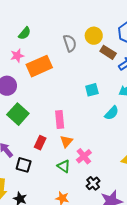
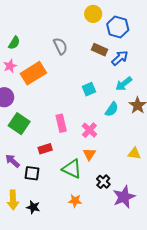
yellow circle: (94, 36) -> (93, 14), moved
orange triangle: (66, 141) -> (89, 154), moved
red rectangle: (40, 143) -> (45, 149), turned 56
pink cross: (84, 156) -> (89, 130), moved
green triangle: (64, 166) -> (72, 169), size x1.5

